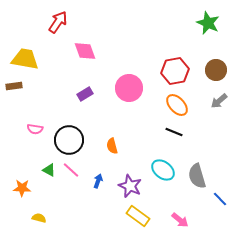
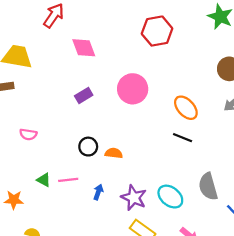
red hexagon: (175, 71) -> (157, 31), moved
black circle: (69, 140) -> (88, 147), moved, size x0.6
orange semicircle: (112, 146) -> (114, 153), turned 112
pink line: (71, 170) -> (68, 180), turned -48
cyan ellipse: (163, 170) -> (170, 197), moved

